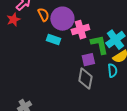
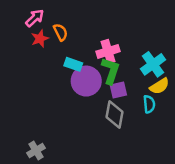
purple circle: (62, 19) -> (86, 81), moved
red star: (13, 20) -> (40, 39), moved
green L-shape: (99, 45) -> (111, 71), moved, turned 30

